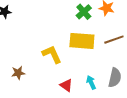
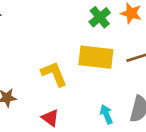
red triangle: (66, 85) -> (50, 118), moved

